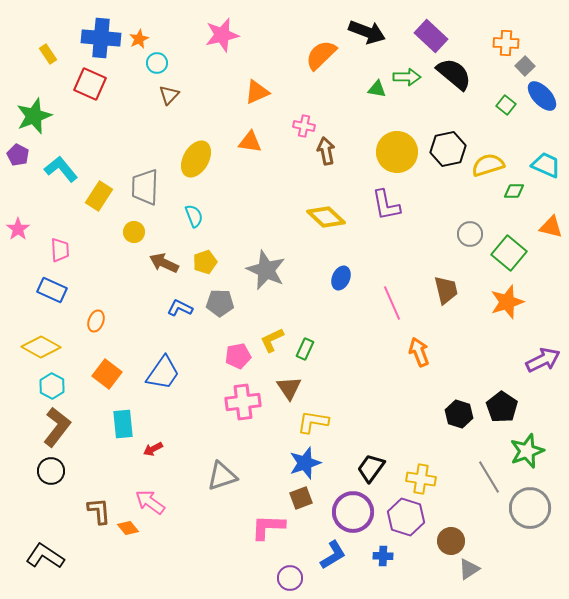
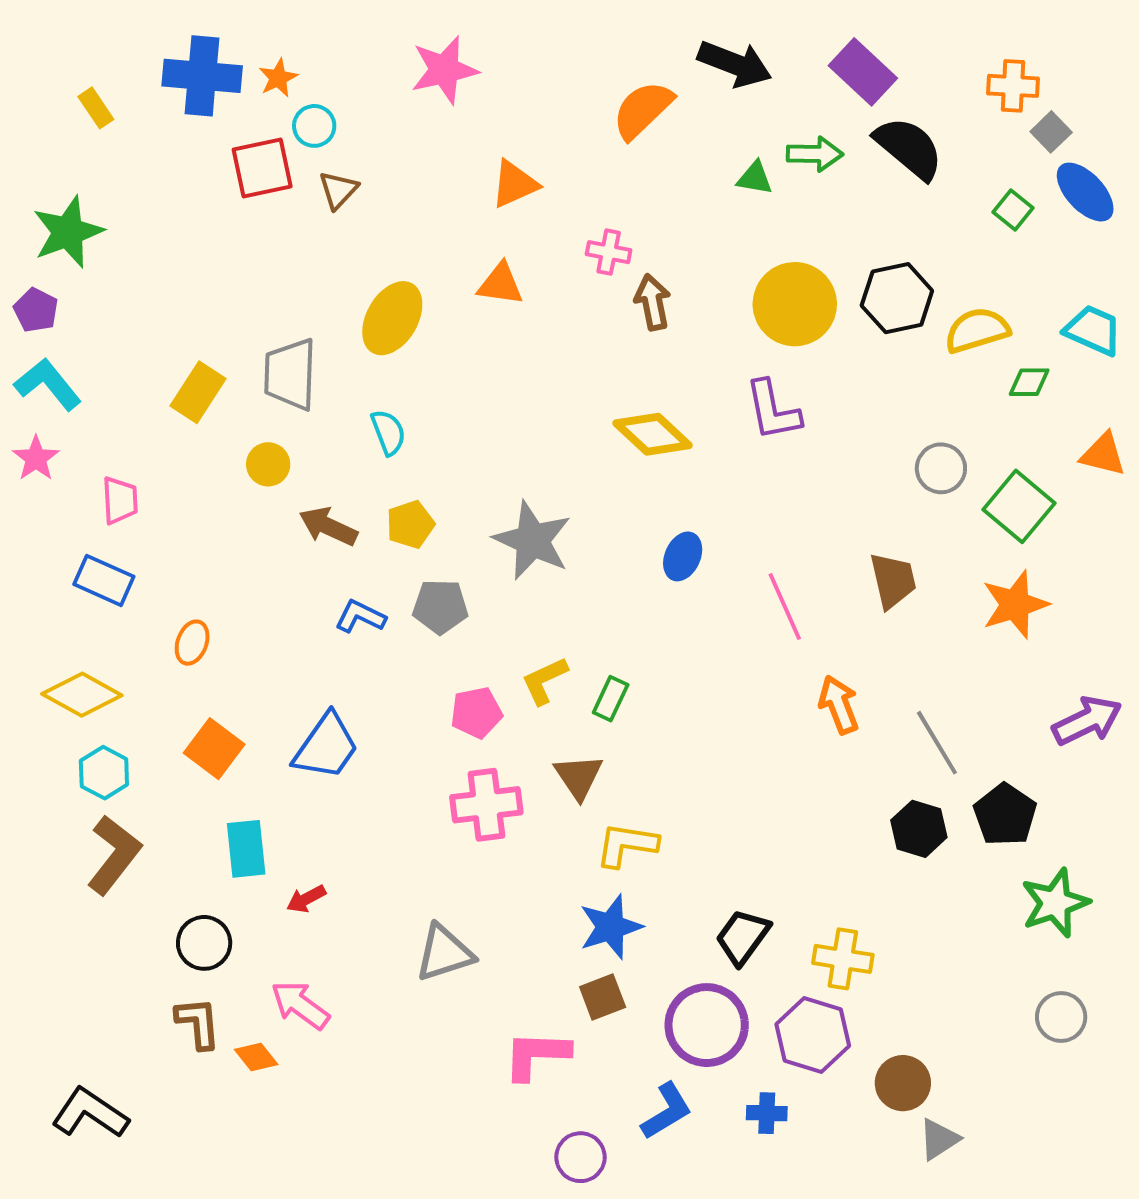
red square: (90, 84) -> (262, 168), moved, turned -36
cyan L-shape: (61, 169) -> (48, 384), moved
black circle: (51, 471) -> (204, 943), moved
gray line: (489, 477) -> (937, 743), moved
gray circle: (530, 508) -> (1061, 1017), size x0.6

